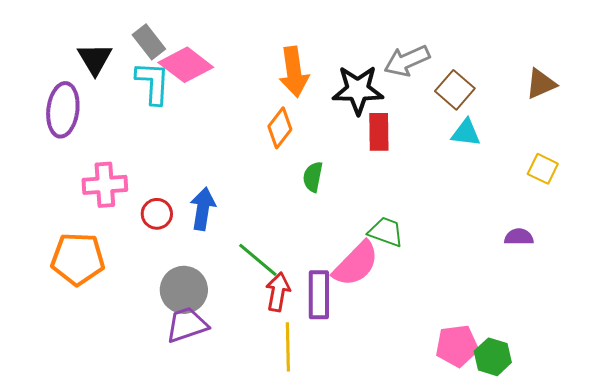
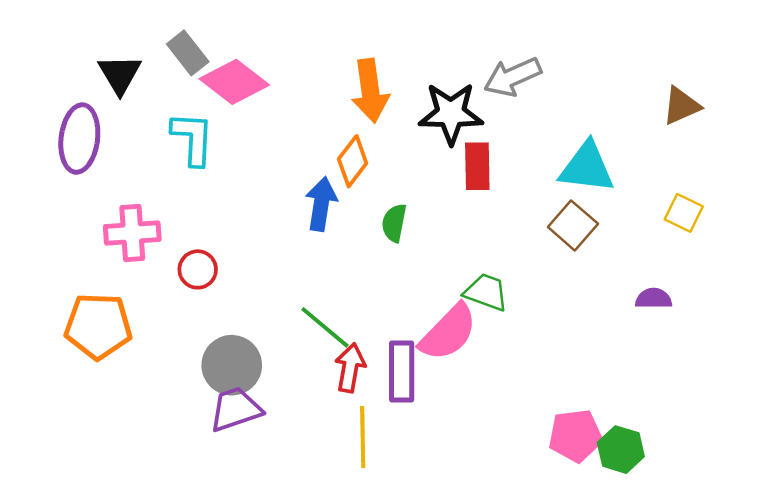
cyan L-shape: (153, 83) -> (193, 139), moved
brown square: (455, 90) -> (573, 225), moved
cyan triangle: (466, 133) -> (587, 167), size x1.5
blue arrow: (203, 209) -> (321, 204), moved

